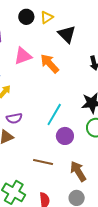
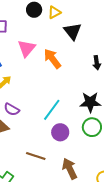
pink triangle: (23, 56) -> (27, 48), turned -36
purple semicircle: (14, 118) -> (12, 109), turned 35

